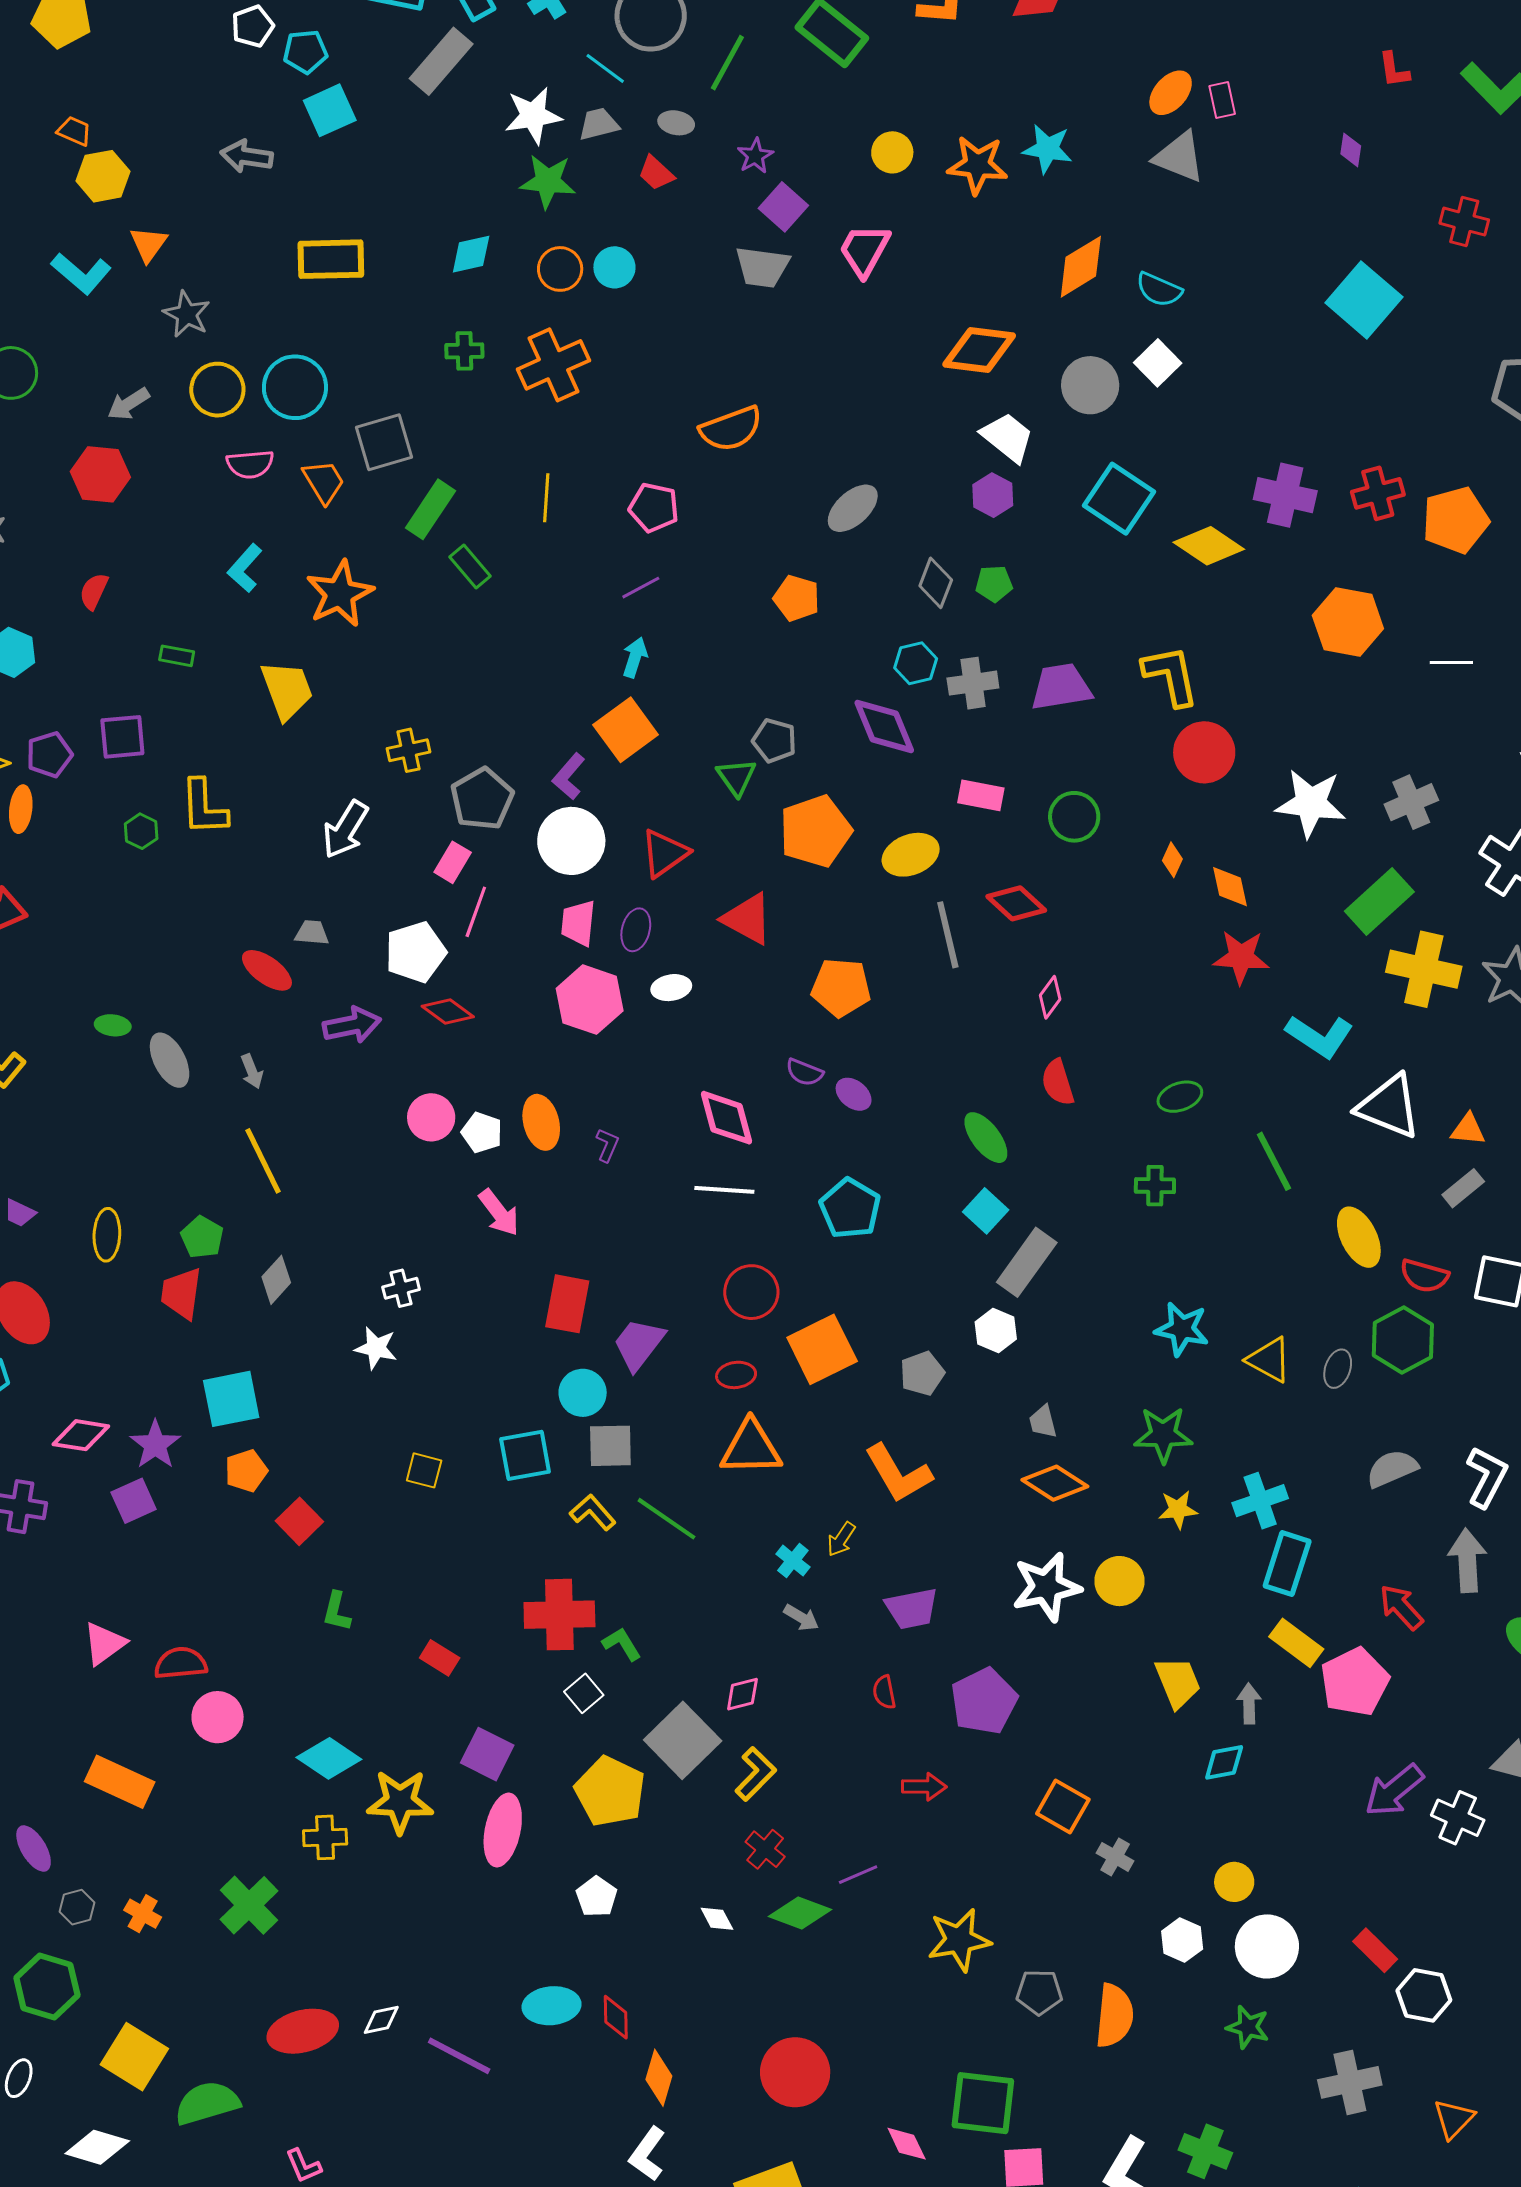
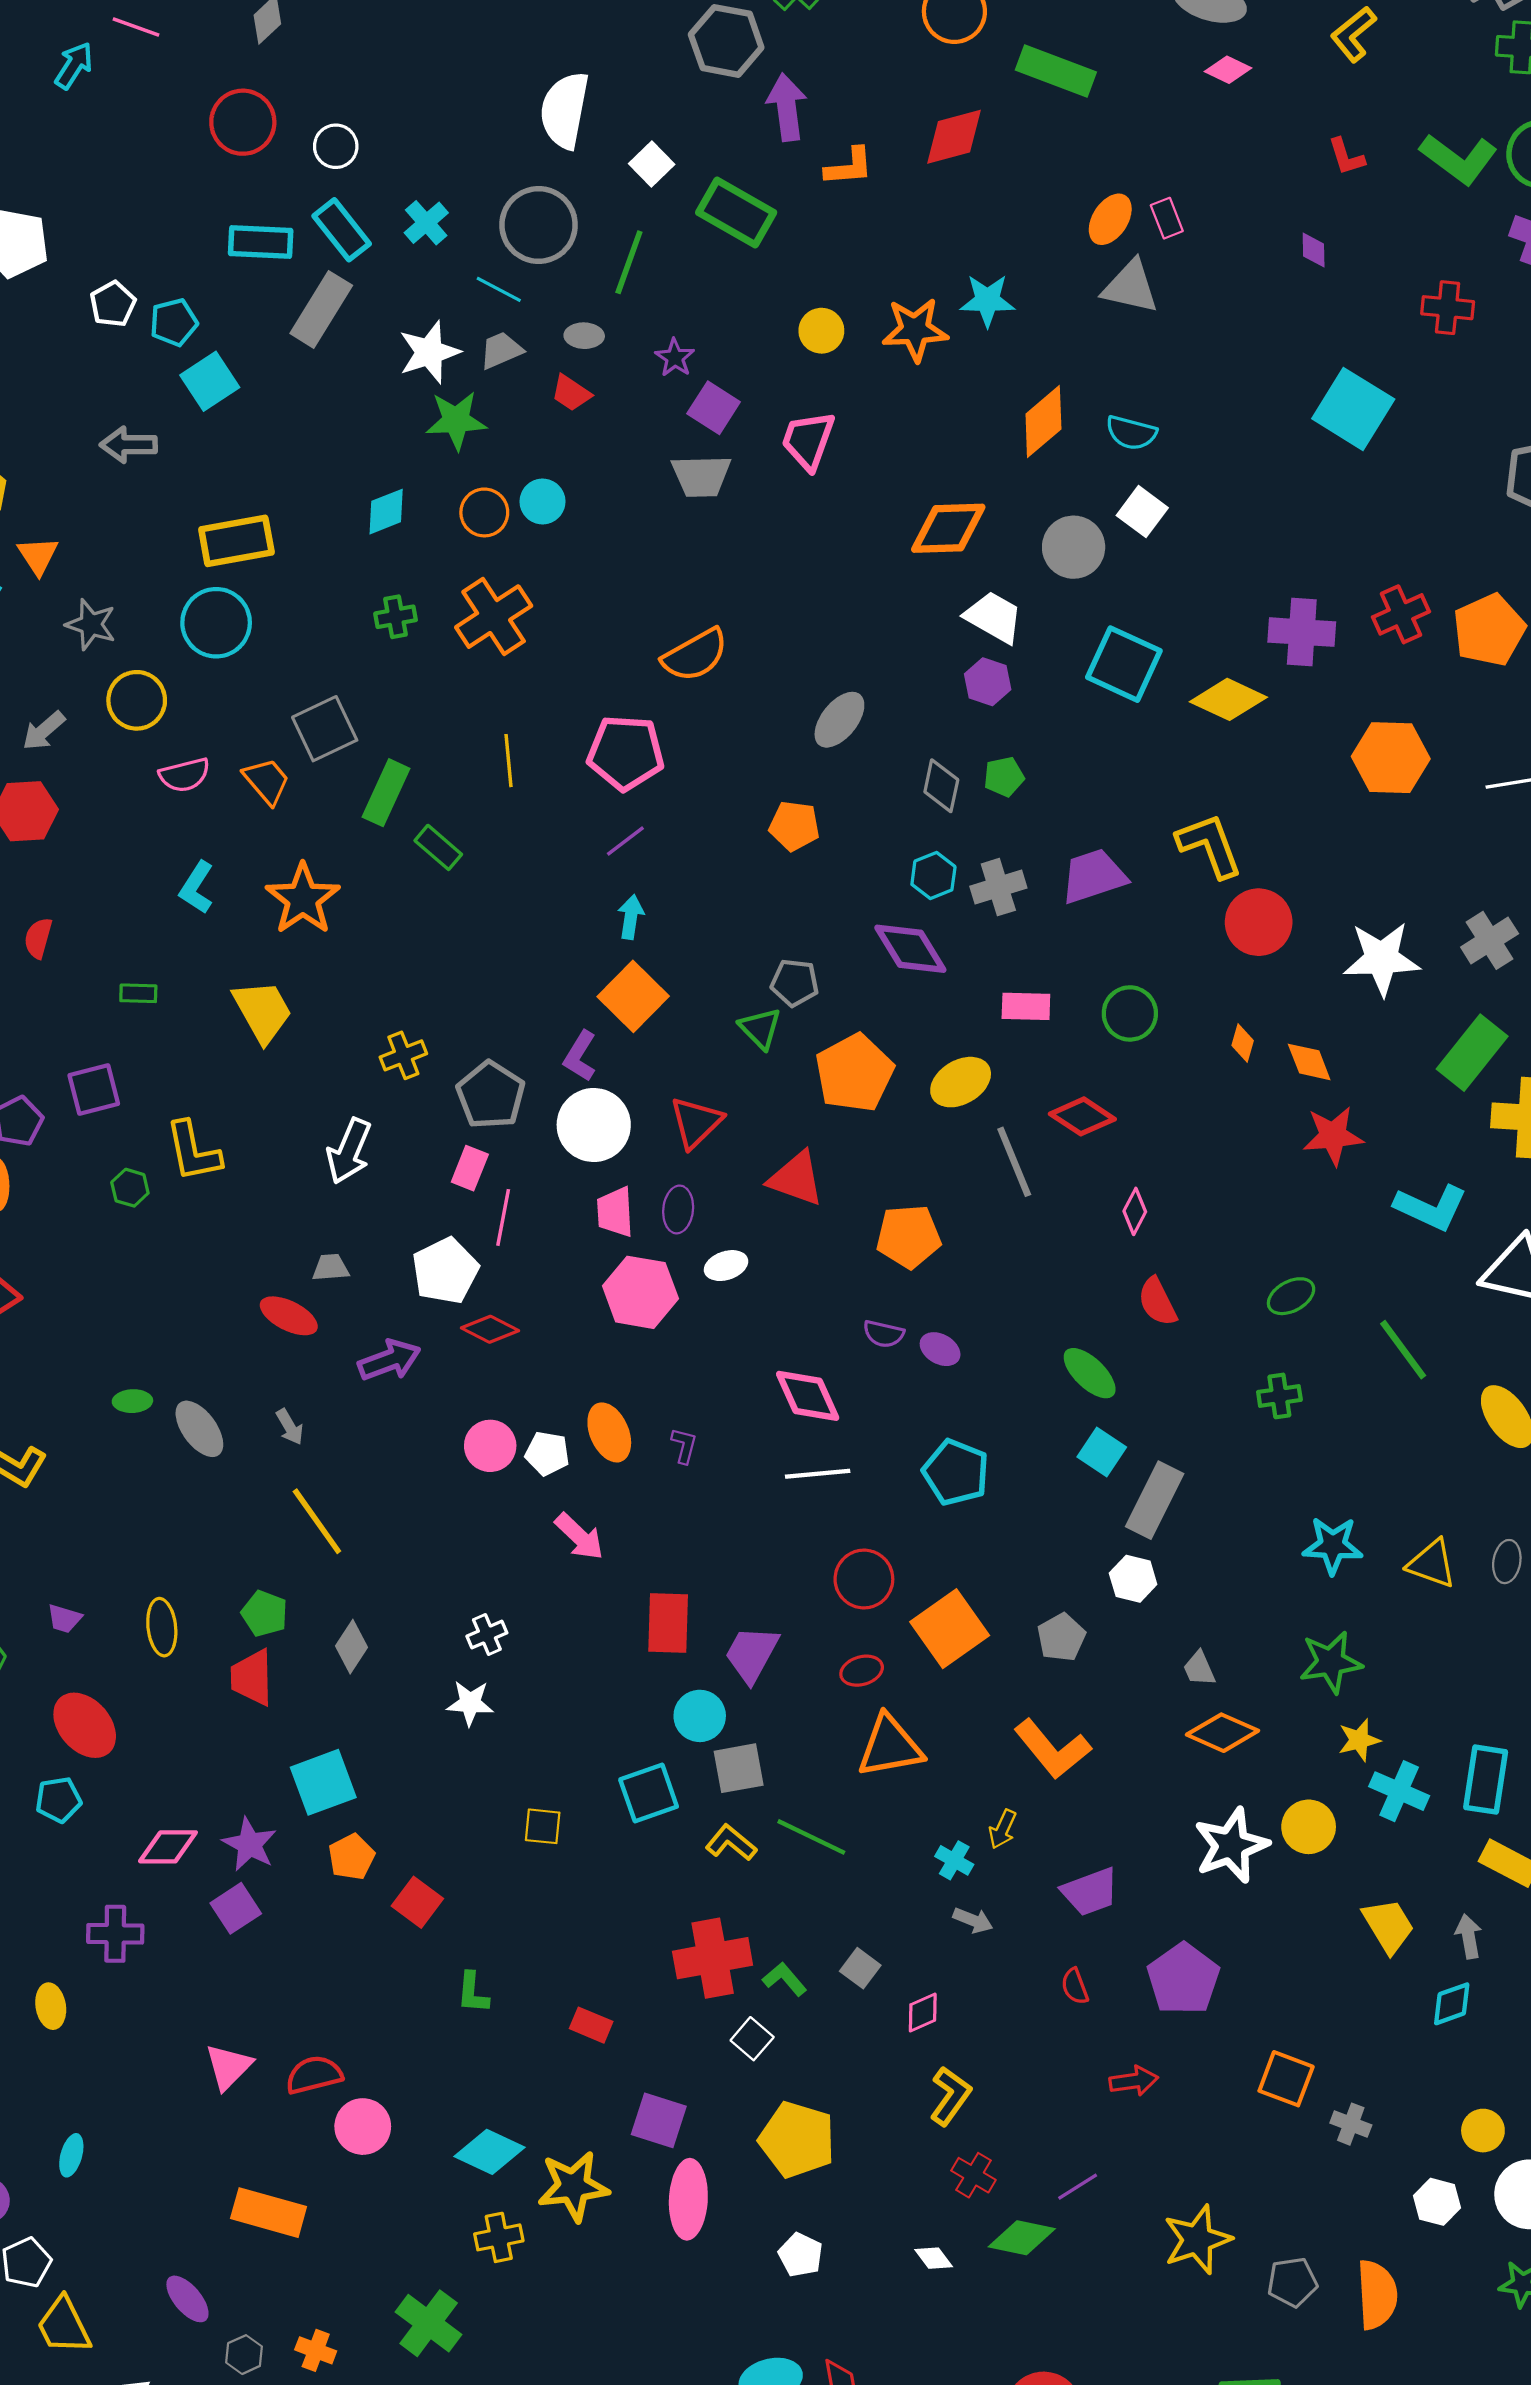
cyan circle: (295, 387) -> (216, 623), moved
pink pentagon: (654, 507) -> (626, 753), size x1.4
cyan cross: (1260, 1501) -> (1399, 1791), moved, turned -38
gray square: (683, 1740) -> (860, 1968), moved, size x0.5

